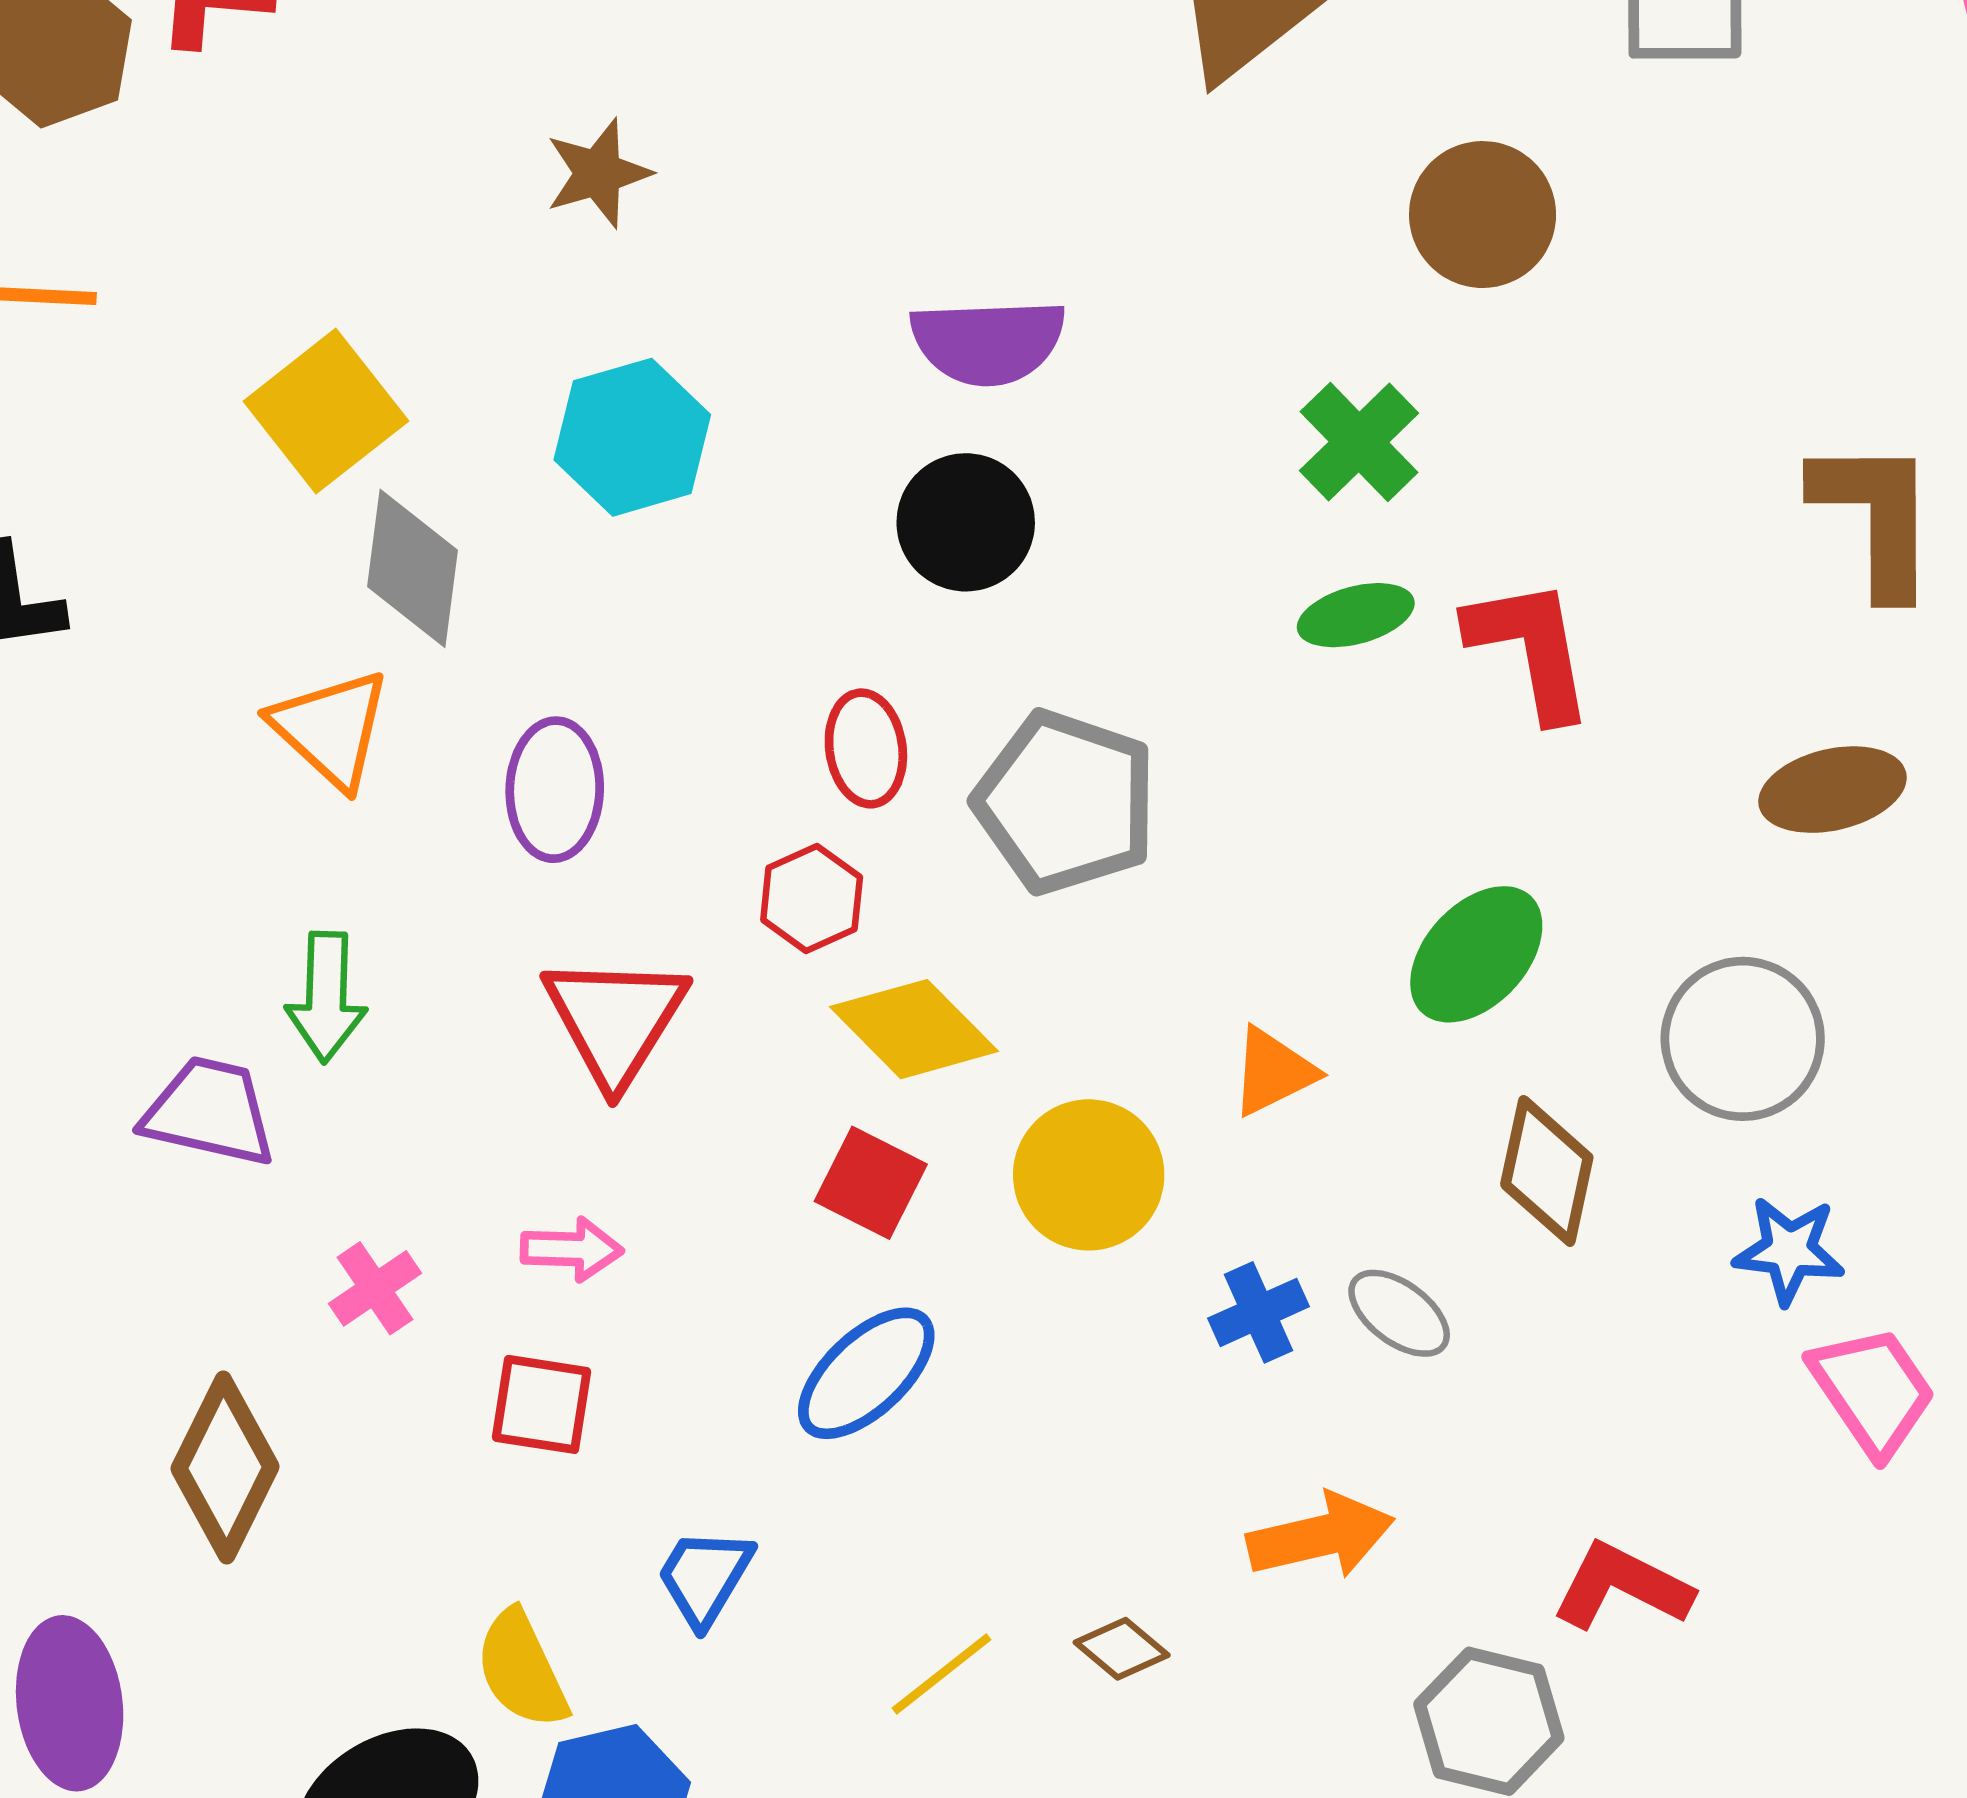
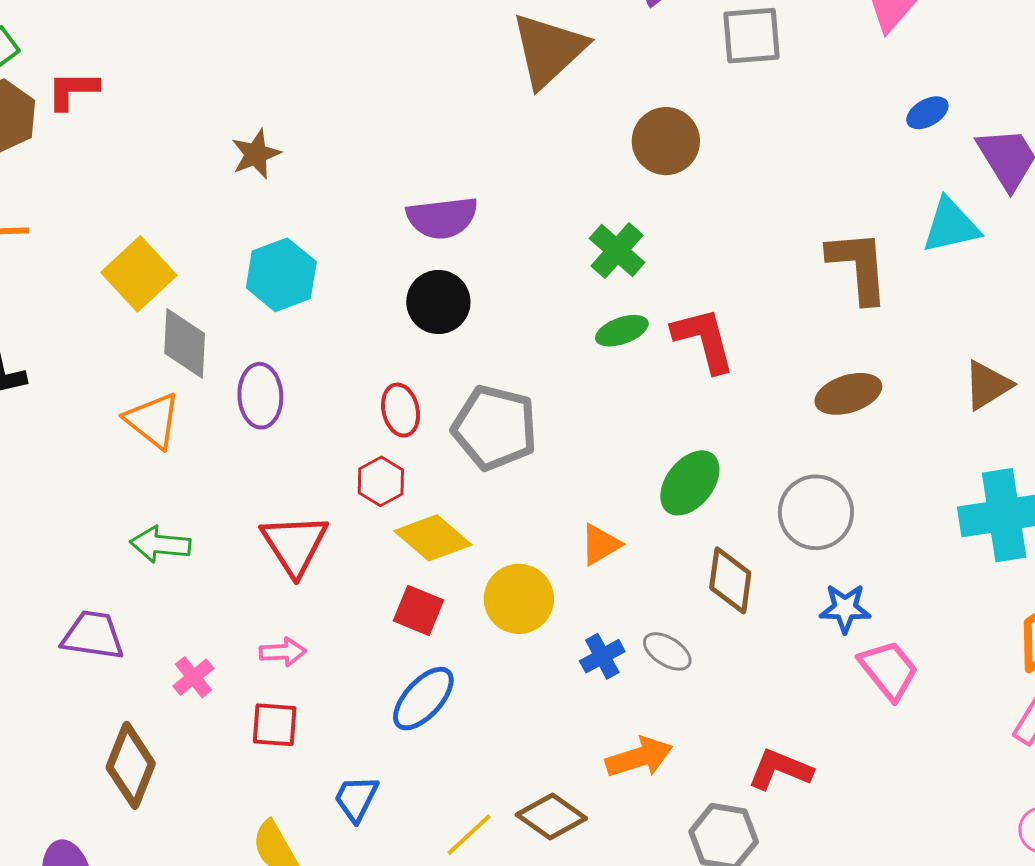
purple ellipse: (555, 790) -> (260, 396), moved
green arrow: (326, 997) -> (160, 544), turned 98
purple trapezoid: (209, 1112) -> (93, 635), moved
brown diamond: (1122, 1649) -> (551, 816), size x1.6

